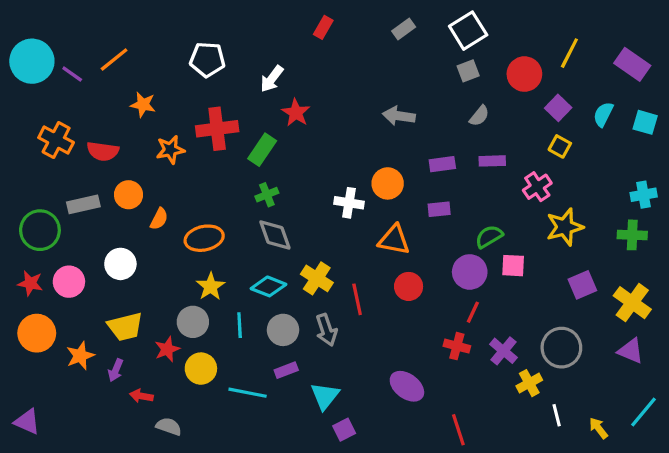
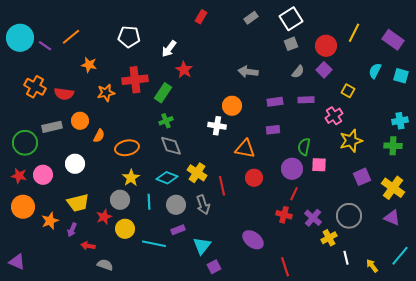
purple square: (558, 108) -> (324, 70), moved
orange circle: (388, 183) -> (232, 106), moved
green semicircle: (489, 237) -> (304, 147), turned -48

